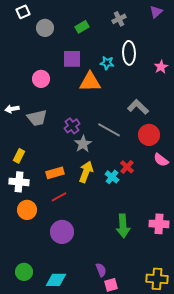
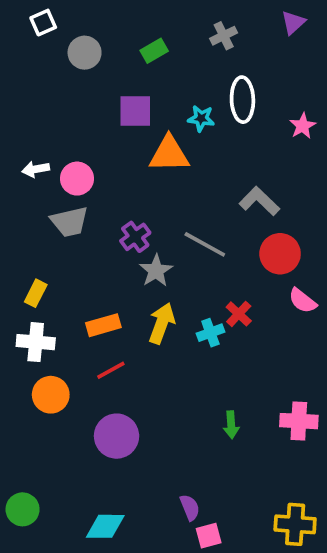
pink circle: (41, 79) -> (77, 179), moved
white arrow: (12, 109) -> (36, 169), moved
cyan cross: (112, 177) -> (210, 333), turned 32
green arrow: (123, 226) -> (231, 425), size x0.6
green circle: (24, 272) -> (23, 509), moved

